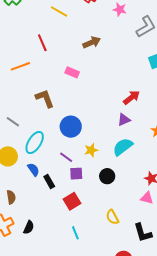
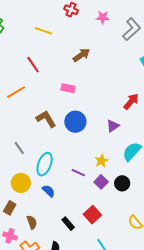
purple triangle: (124, 120) -> (113, 126), moved
gray line: (13, 122) -> (19, 148), turned 32
blue circle: (71, 127) -> (75, 122), moved
purple square: (76, 174) -> (101, 182), moved, turned -32
black rectangle: (49, 181) -> (68, 224), moved

